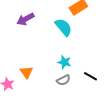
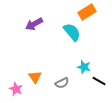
cyan star: (64, 62) -> (84, 67), moved
gray semicircle: (63, 80) -> (62, 83), moved

